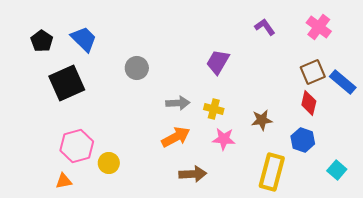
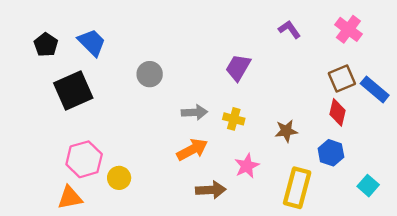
pink star: (224, 139) -> (247, 166), moved, turned -30
orange triangle: (64, 181) -> (70, 198), size x1.4

